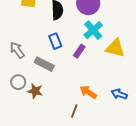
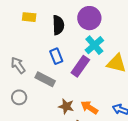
purple rectangle: (79, 51) -> (80, 66), size x1.5
brown star: (35, 91) -> (66, 106), moved

